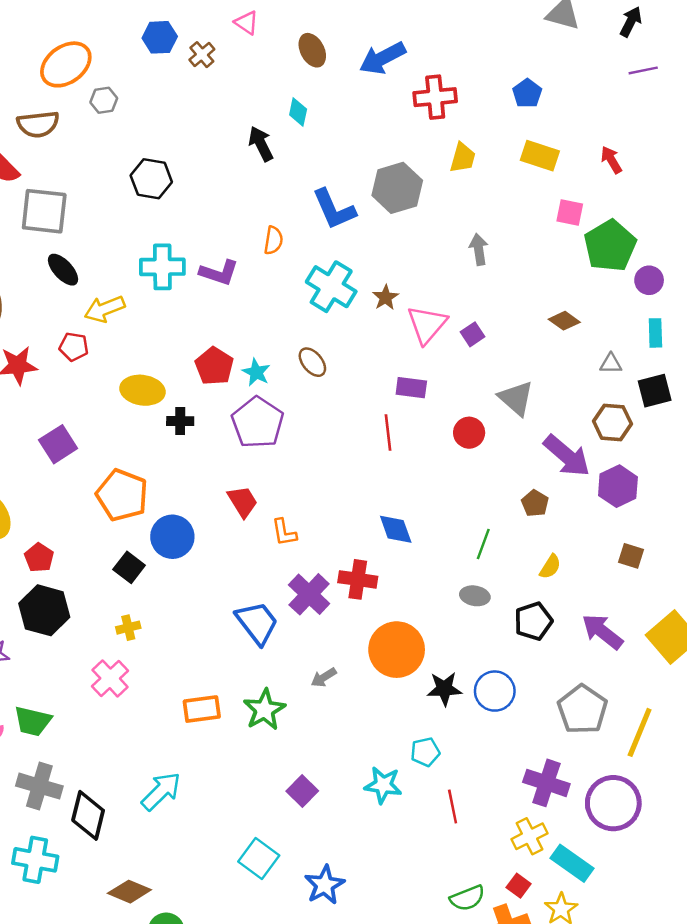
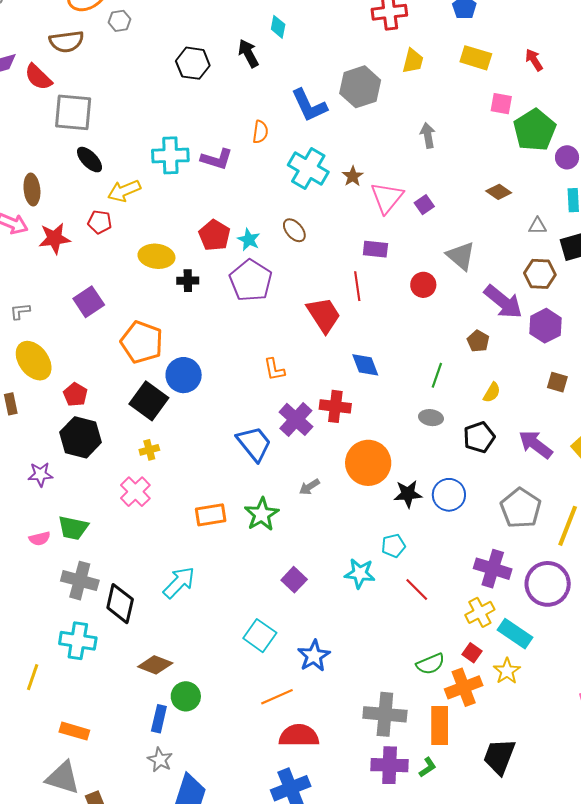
black hexagon: (151, 179) -> (193, 63), moved
red trapezoid: (243, 502) -> (324, 315), moved, size x1.4
black square: (129, 567) -> (149, 401), size x1.5
red line: (453, 806) -> (417, 590), turned -32

